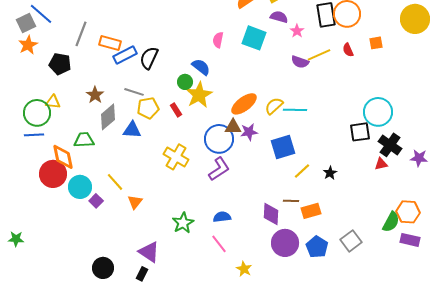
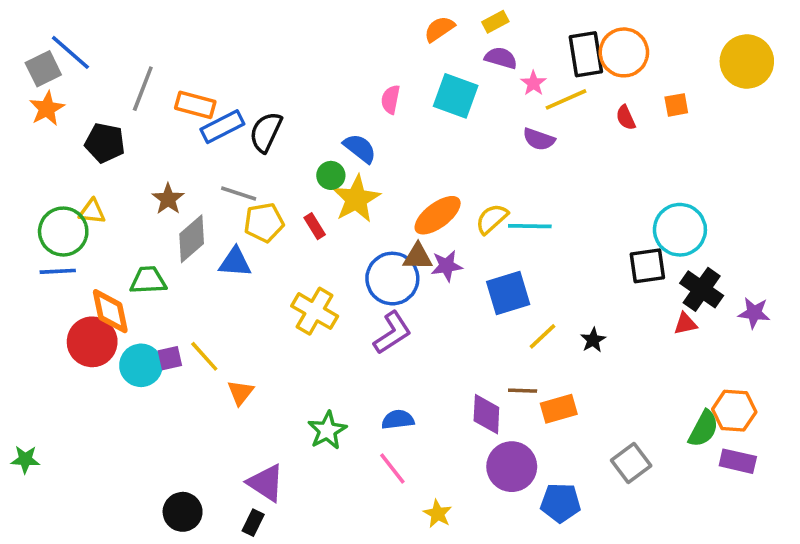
yellow line: (319, 55) -> (566, 99), moved
purple square: (96, 201) -> (170, 358), moved, turned 32
blue pentagon: (317, 247) -> (561, 503), moved, turned -30

